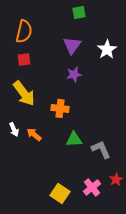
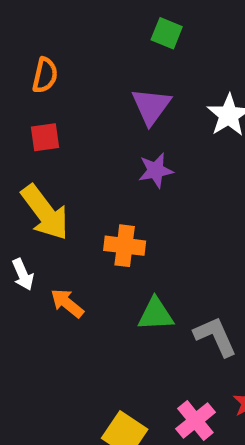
green square: (79, 12) -> (167, 33), turned 32
orange semicircle: (24, 31) -> (45, 75), size x0.7
white arrow: (14, 129) -> (23, 274), moved

